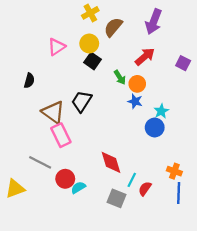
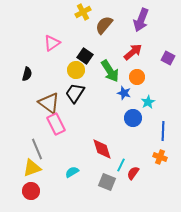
yellow circle: (89, 43) -> (76, 70), moved
green arrow: (120, 77) -> (110, 71), size x1.6
orange circle: (137, 84) -> (137, 77), moved
blue circle: (155, 128) -> (133, 118), moved
gray line: (40, 162) -> (37, 149), turned 40
red circle: (65, 179) -> (31, 191), moved
yellow triangle: (15, 189) -> (32, 168), moved
blue line: (179, 193) -> (163, 131), moved

